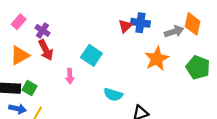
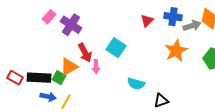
blue cross: (140, 23) -> (173, 17), moved
purple cross: (43, 30) -> (71, 25), size x1.5
red arrow: (46, 50) -> (85, 53), moved
orange triangle: (20, 55) -> (69, 67), moved

